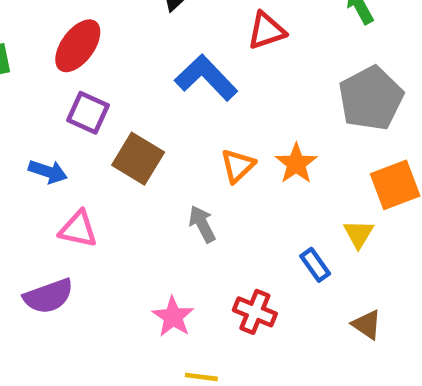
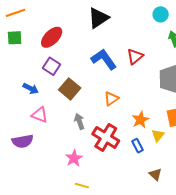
red triangle: (266, 31) -> (135, 56), moved, turned -30
orange star: (296, 164) -> (141, 120), moved
gray arrow: (202, 224) -> (79, 121), moved
red cross: (255, 312) -> (106, 137), moved, size x1.5

